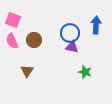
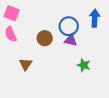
brown circle: (34, 40) -> (45, 38), moved

